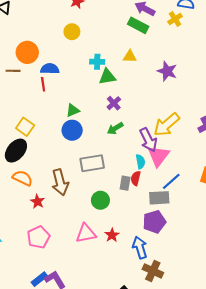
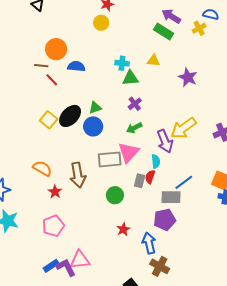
yellow circle: (72, 32) -> (101, 23), moved
red line: (43, 84) -> (52, 80), moved, turned -40
black ellipse: (16, 151) -> (70, 116), moved
pink triangle: (158, 156) -> (129, 152), moved
pink triangle: (86, 233) -> (80, 260), moved

